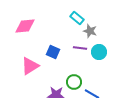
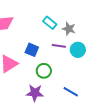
cyan rectangle: (77, 18) -> (50, 23), moved
green circle: (74, 82) -> (44, 71), moved

